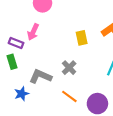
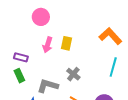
pink arrow: (33, 32) -> (48, 45), moved
yellow rectangle: (82, 38) -> (67, 43), moved, turned 32

